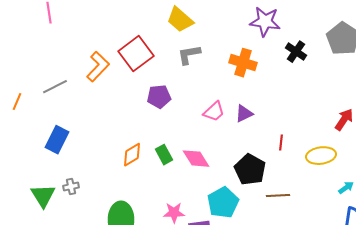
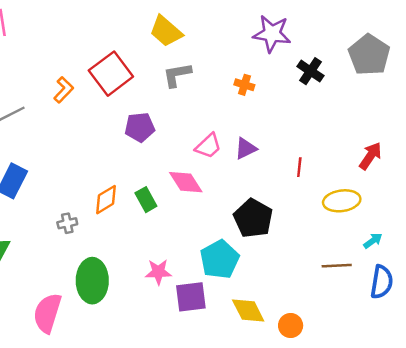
orange cross: (243, 63) -> (244, 85), size x0.6
orange L-shape: (98, 67) -> (64, 90), size x0.7
red line: (281, 143) -> (299, 167), moved
pink diamond: (196, 159) -> (186, 182), moved
gray cross: (71, 187) -> (67, 223), moved
brown line: (278, 196) -> (337, 266), moved

